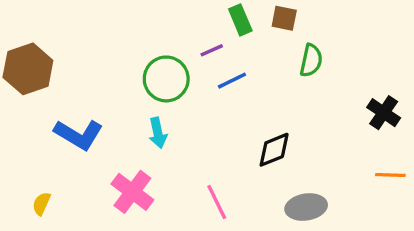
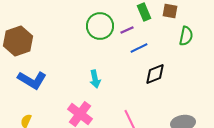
green circle: (166, 79) -> (100, 26), moved
blue L-shape: (79, 135) -> (32, 80), moved
black diamond: (274, 150) -> (155, 74), moved

